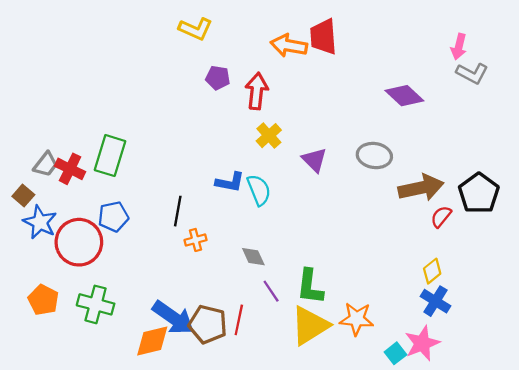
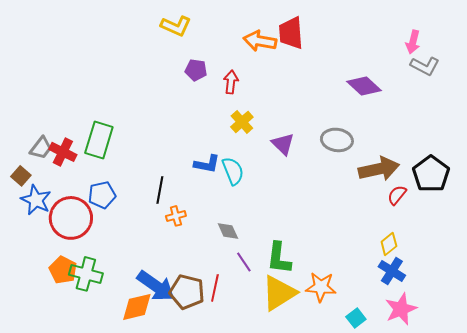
red arrow: (257, 91) -> (231, 82), size x0.7
orange pentagon: (43, 300) -> (63, 270), moved
pink star: (422, 343) -> (401, 309), moved

